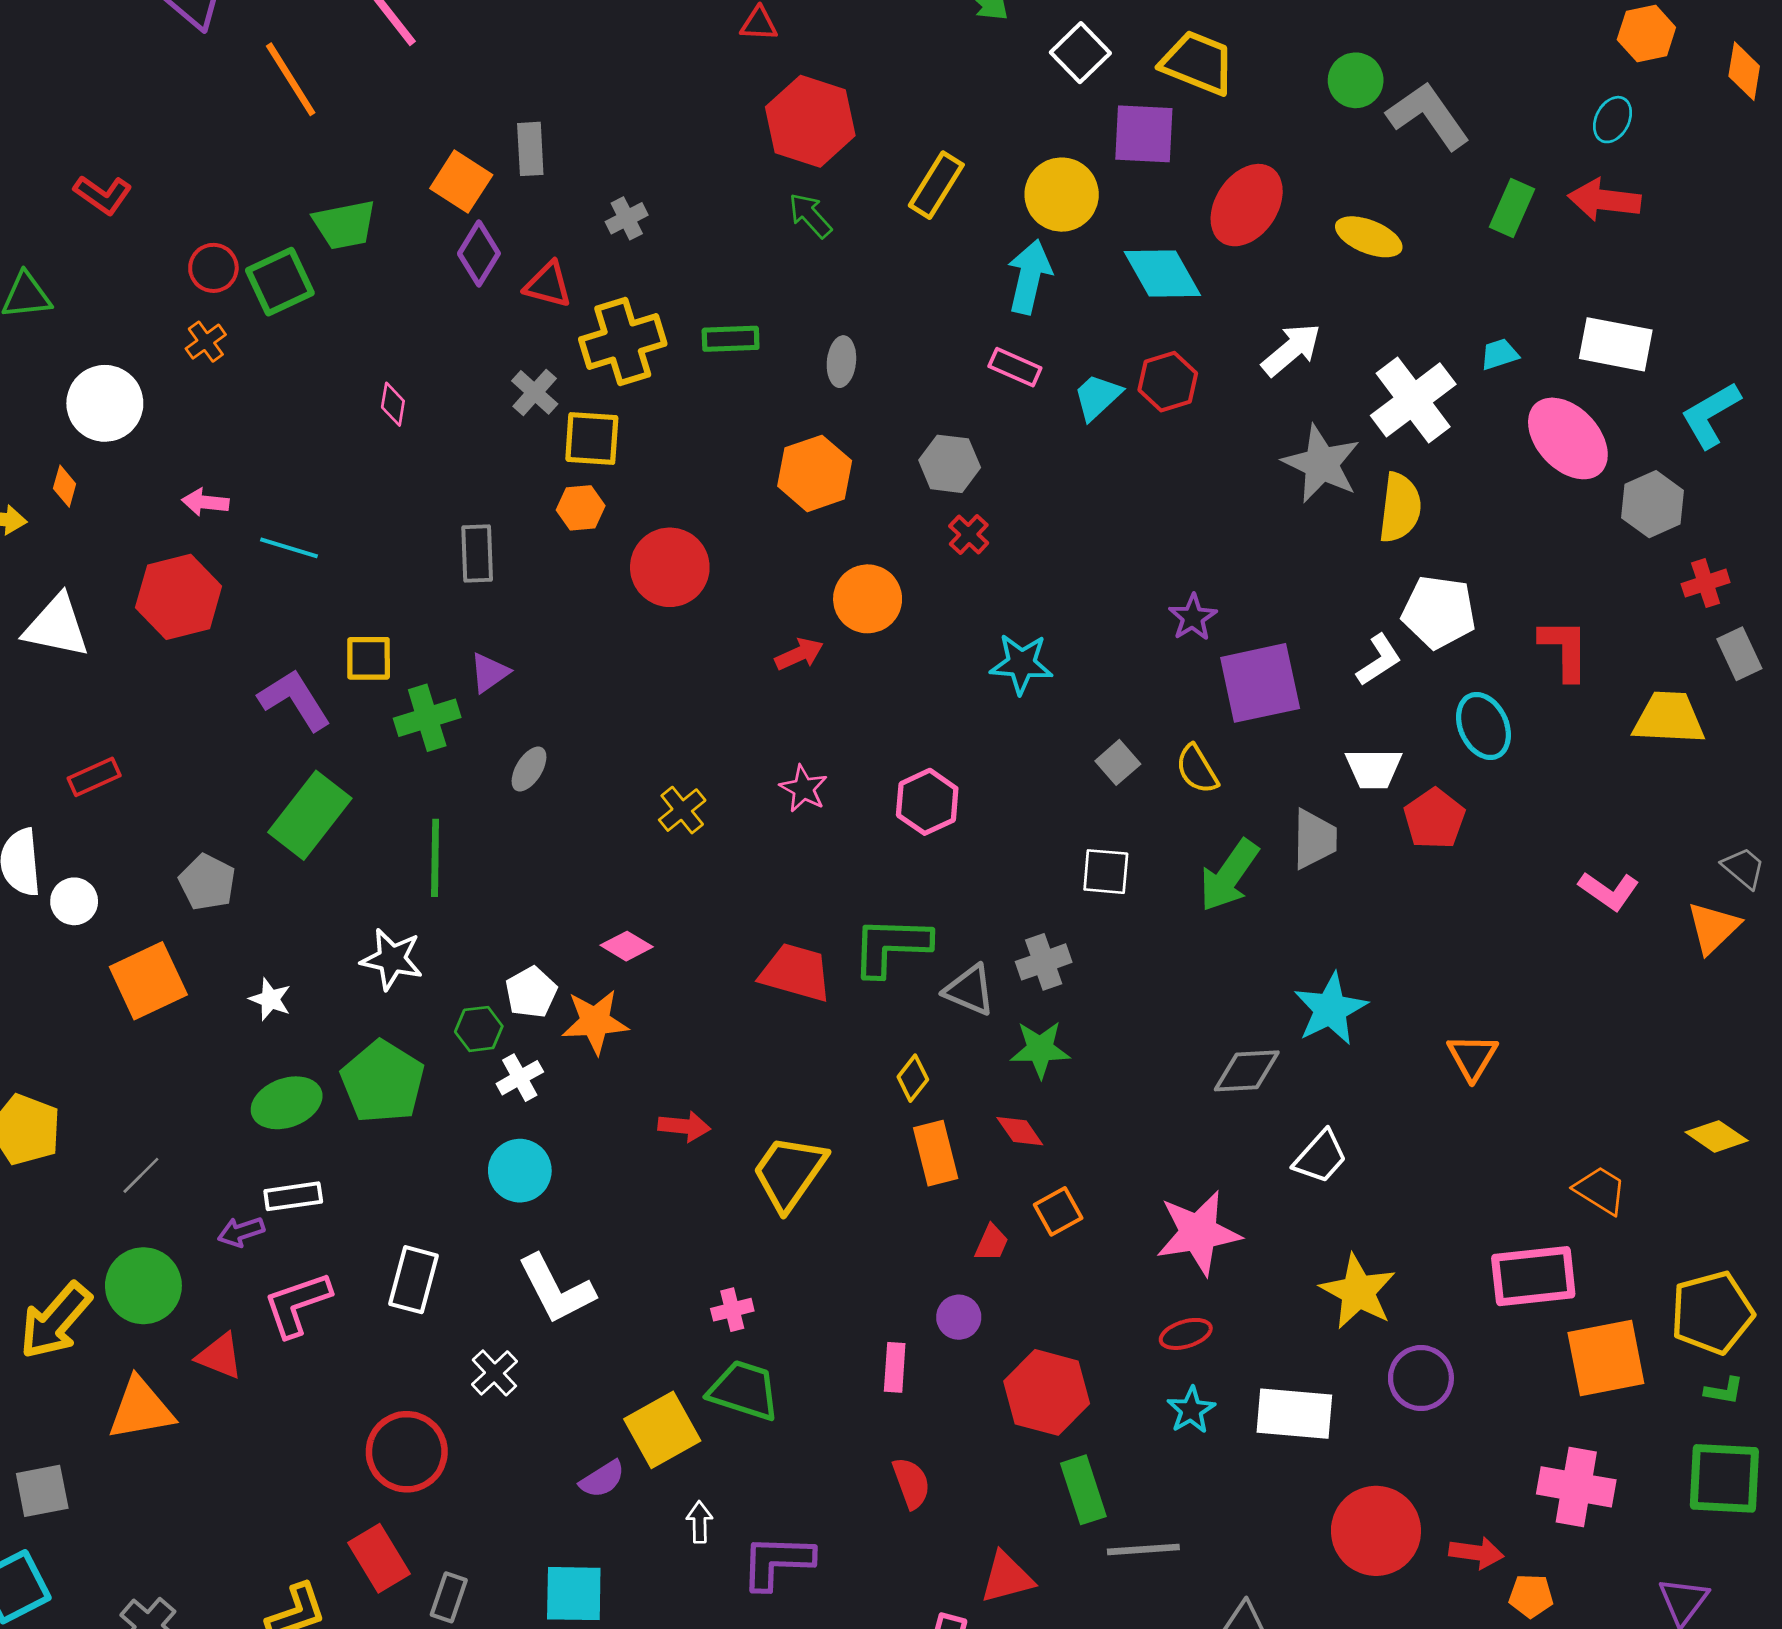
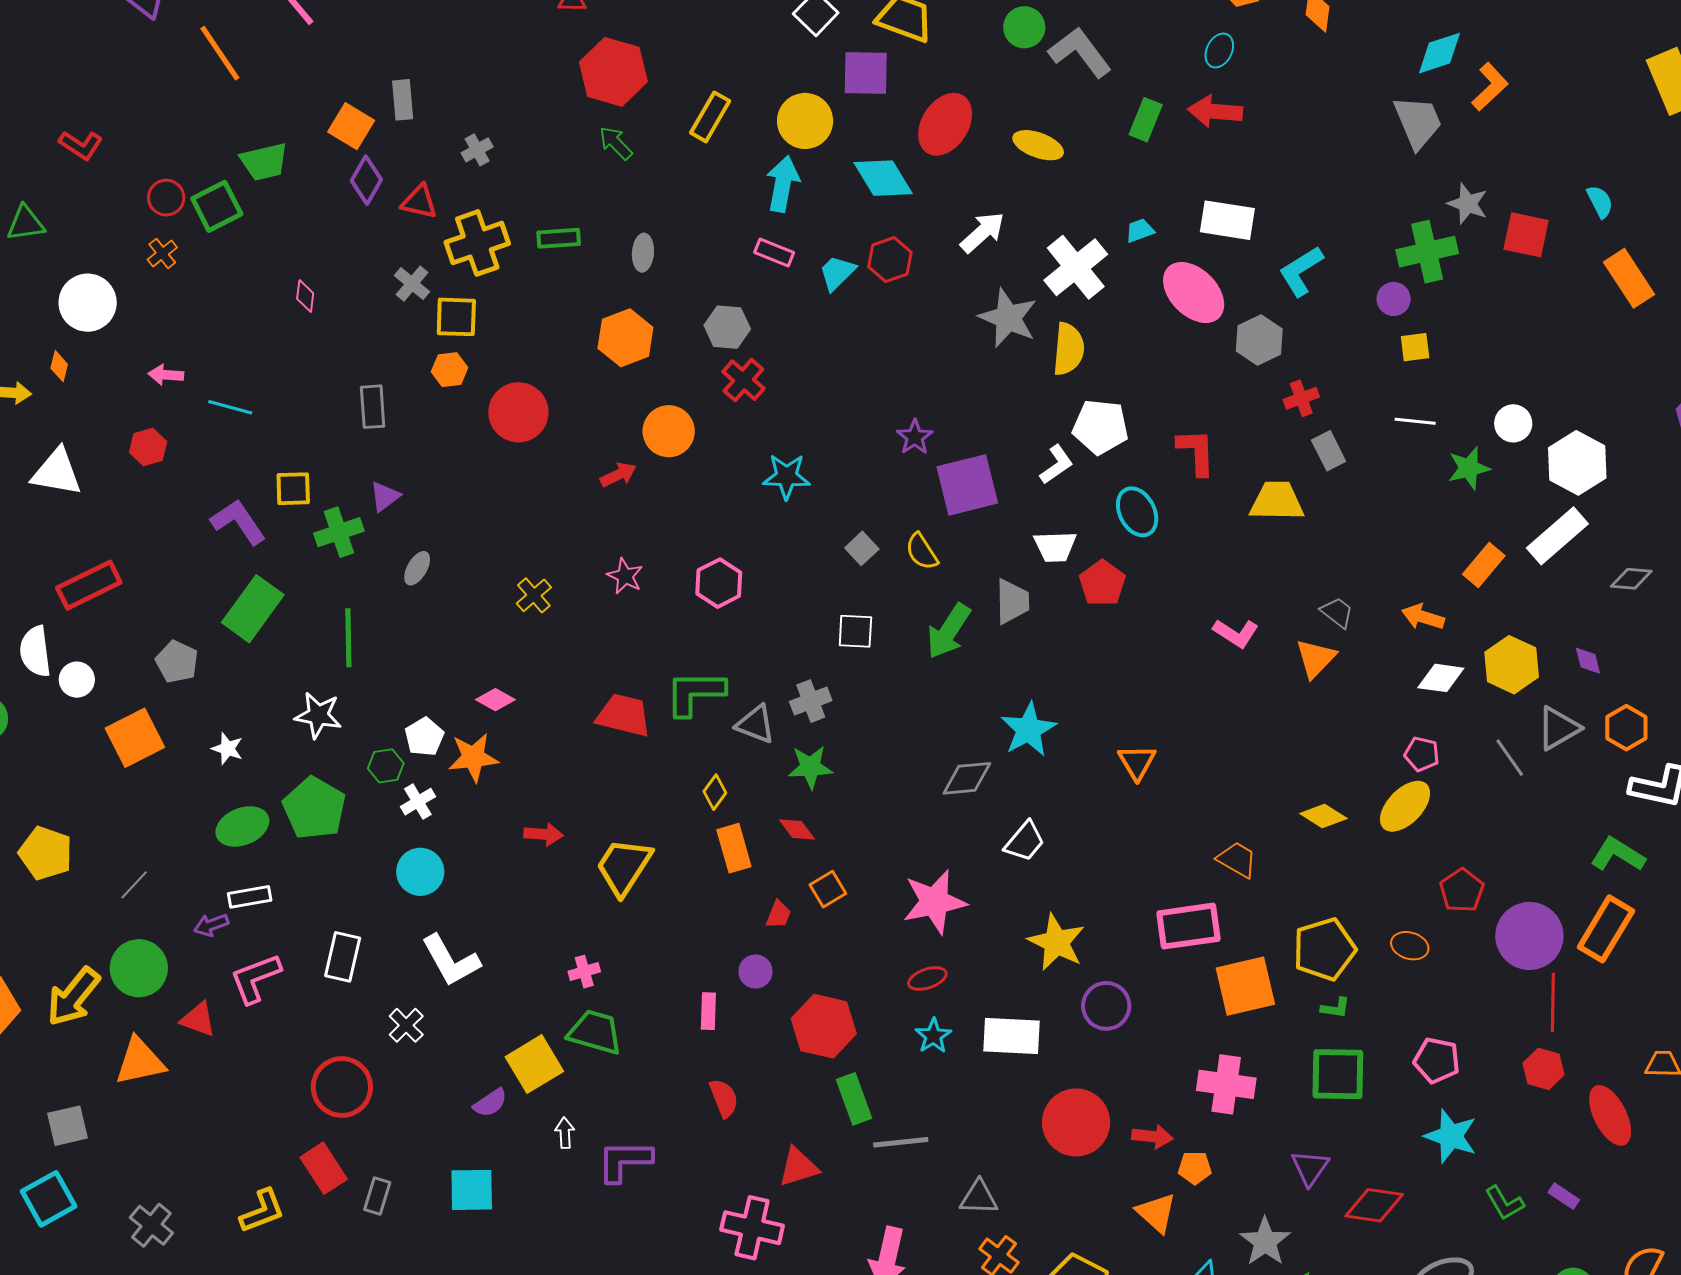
red cross: (969, 534) -> (743, 380), size x1.4
red hexagon: (179, 597) -> (148, 447), size x0.6
red rectangle: (94, 777) -> (89, 585), size x1.6

